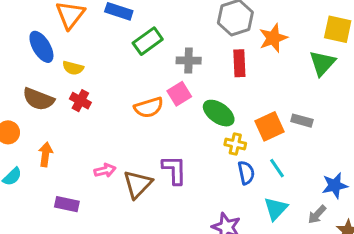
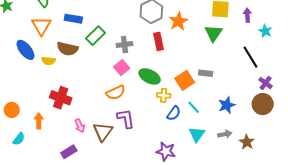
brown semicircle: (38, 99) -> (67, 49), moved
red cross: (80, 101) -> (61, 98), moved, size x1.5
orange semicircle: (149, 107) -> (116, 93), moved
pink arrow: (105, 170) -> (80, 126), turned 88
blue semicircle: (246, 173) -> (174, 113), turned 56
blue star: (335, 185) -> (227, 105), moved
purple rectangle: (67, 204) -> (69, 152), moved, turned -35
gray arrow: (317, 215) -> (225, 134), turned -136

